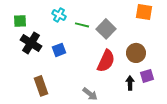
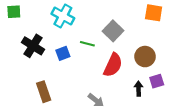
cyan cross: (59, 15) -> (63, 16), size x1.5
green square: (20, 21) -> (14, 12), moved
green line: (82, 25) -> (87, 44), moved

